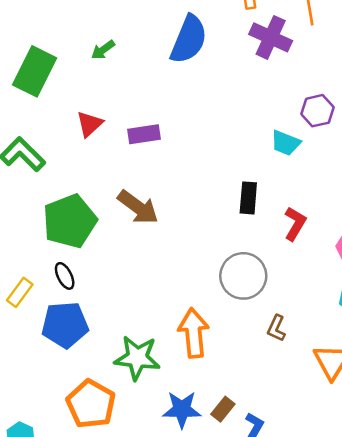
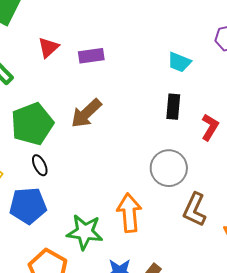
cyan trapezoid: (286, 143) -> (179, 62), moved
brown arrow: (138, 207) -> (86, 113), turned 100
black ellipse: (65, 276) -> (40, 165), moved
brown L-shape: (276, 328) -> (195, 210), size x1.6

